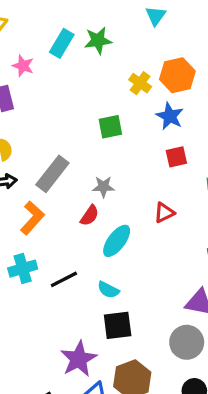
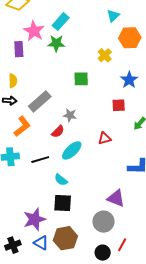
cyan triangle: (156, 16) -> (113, 16), moved
green star: (98, 40) -> (56, 43), moved
pink star: (23, 66) -> (34, 31), size x1.5
orange hexagon: (177, 75) -> (130, 38), moved
blue star: (170, 116) -> (129, 80), moved
black line: (64, 279) -> (40, 160), moved

